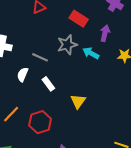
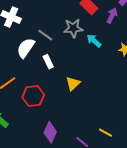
purple arrow: (105, 33) -> (112, 16), moved
white semicircle: (23, 74) -> (26, 48), size x1.5

